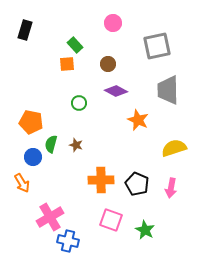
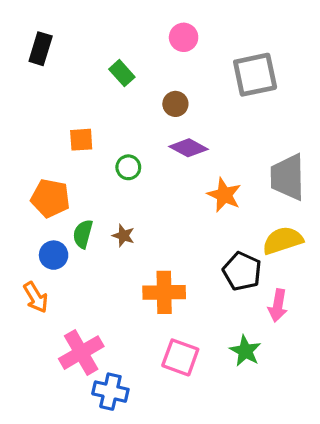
orange square: (67, 64) -> (81, 140), moved
gray trapezoid: (168, 90) -> (288, 177), moved
black pentagon: (137, 184) -> (242, 271), moved
green star: (145, 230) -> (245, 351), moved

